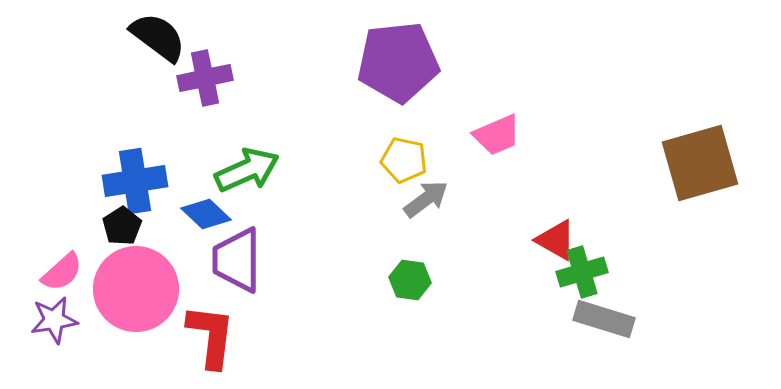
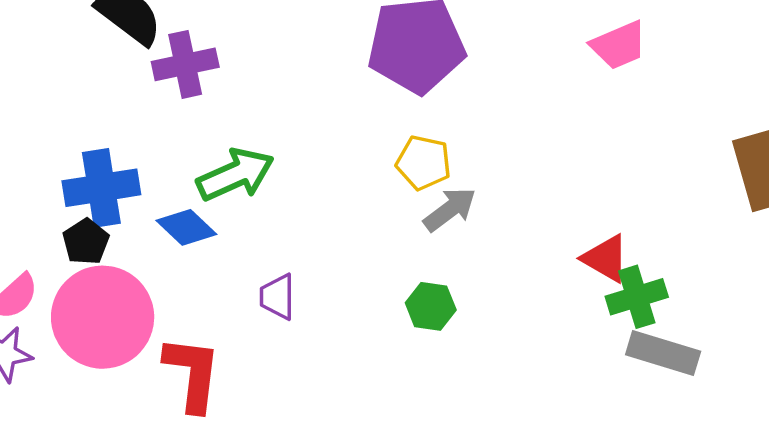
pink trapezoid: (497, 135) -> (619, 45), moved
purple trapezoid: (237, 260) -> (277, 297), moved, size x0.6

